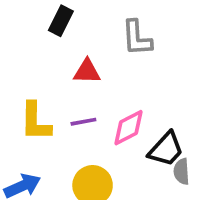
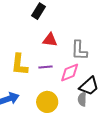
gray L-shape: (137, 38) -> (79, 50), moved
gray semicircle: (182, 171) -> (82, 99), moved

